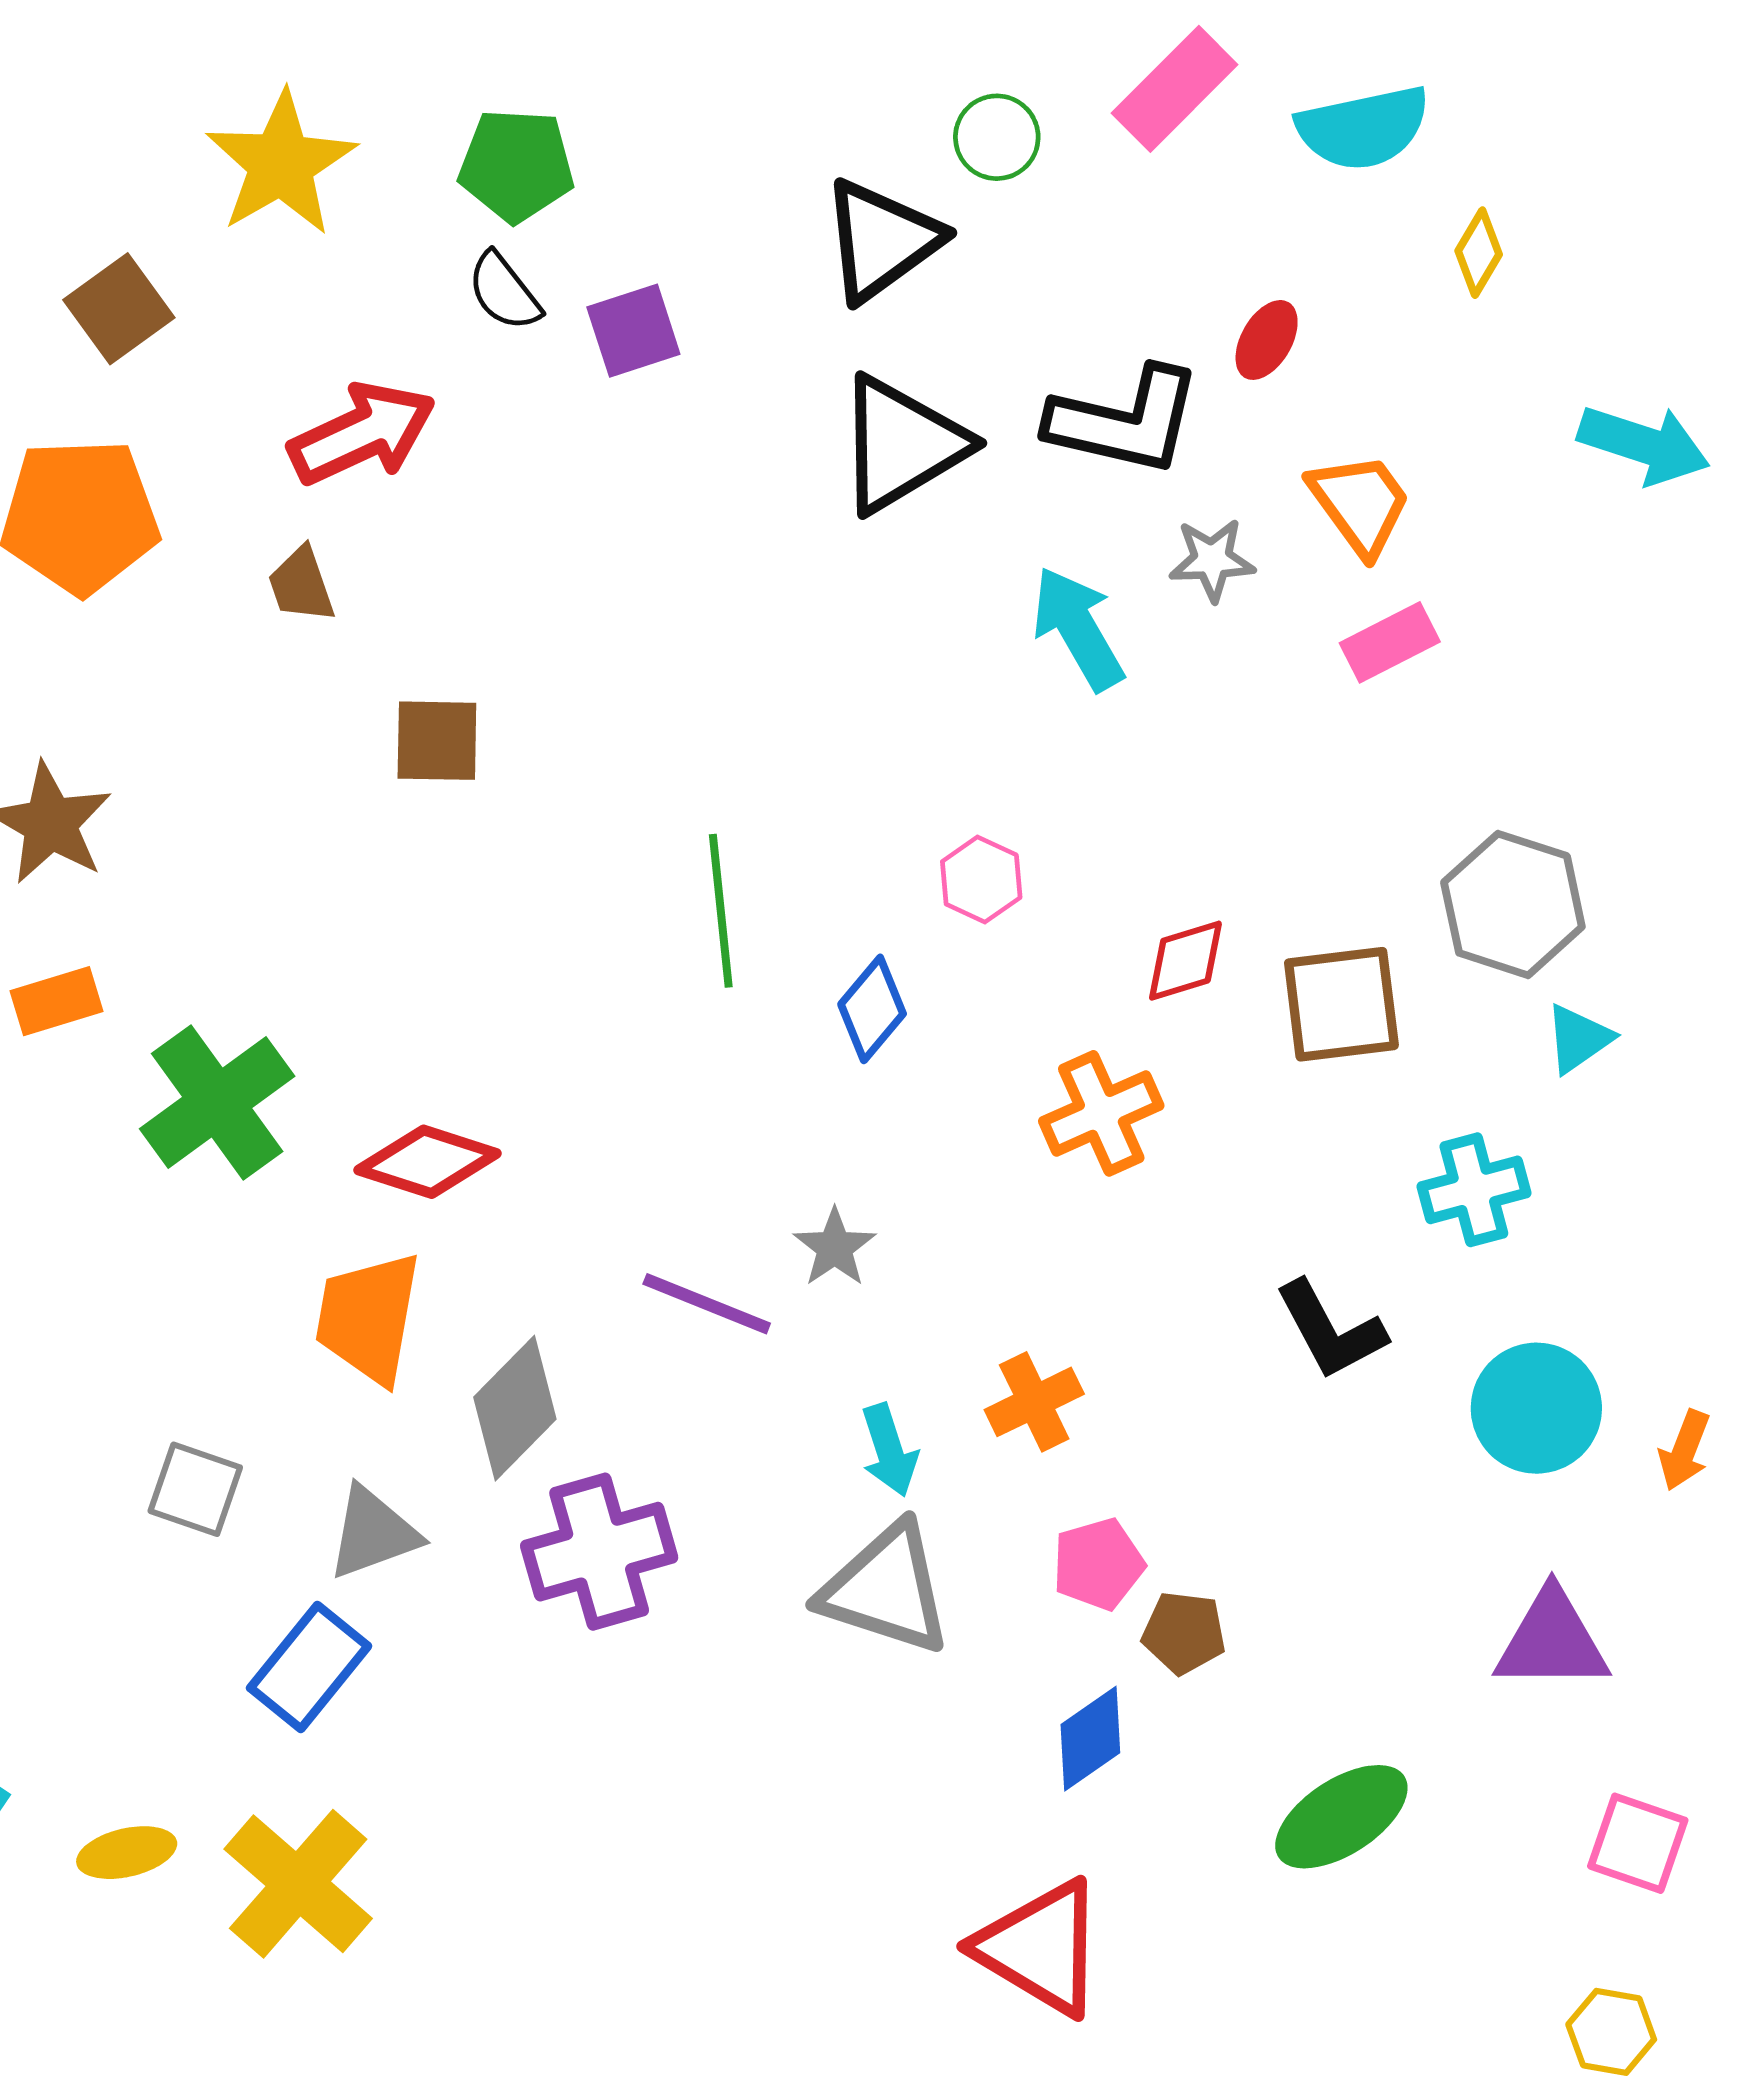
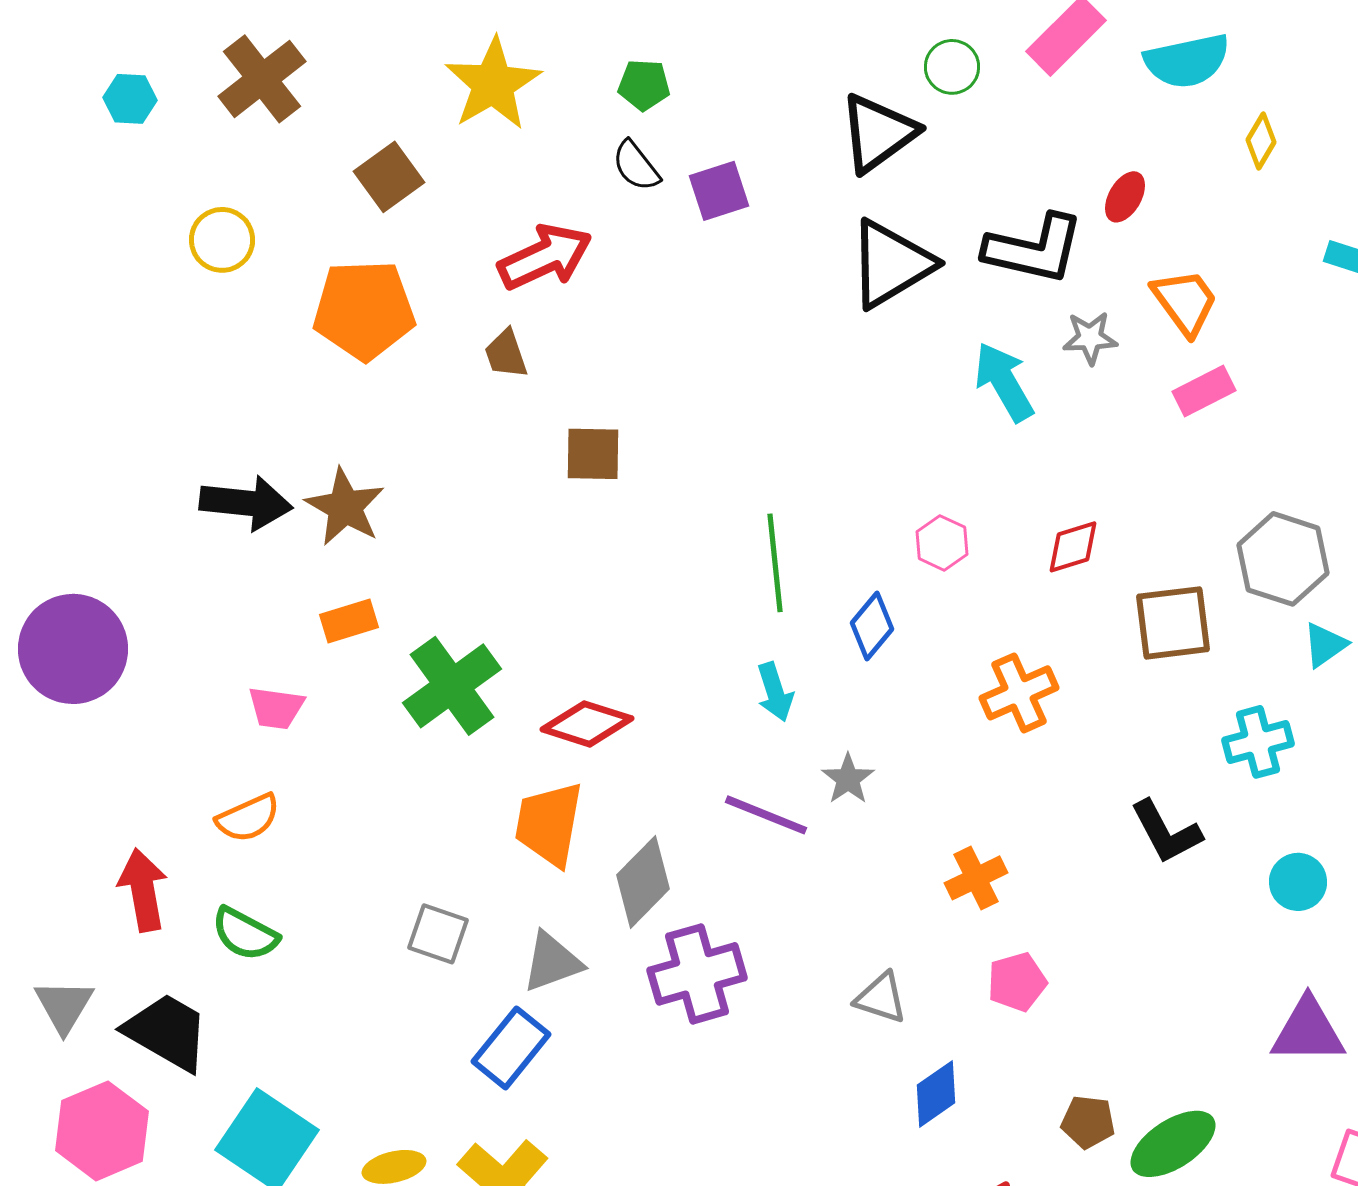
green pentagon: (516, 165) -> (644, 85), size x0.7
red diamond: (1185, 961) -> (1073, 547), moved
cyan circle: (1536, 1408) -> (1298, 882), size x0.7
cyan arrow: (889, 1450) -> (775, 692), moved
gray triangle: (886, 1589) -> (881, 998), size x0.6
brown pentagon: (1184, 1633) -> (1088, 1122), moved
blue diamond: (1090, 1739) -> (936, 1094), moved

